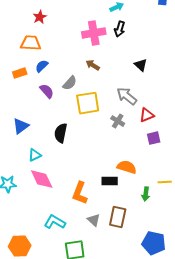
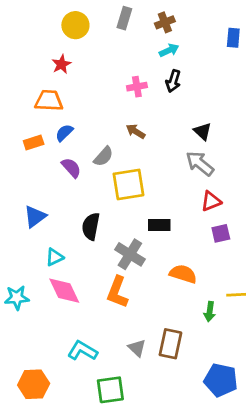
pink cross: (94, 33) -> (137, 87), size x0.6
gray arrow: (127, 96) -> (200, 163), moved
gray cross: (118, 121) -> (130, 254), moved, size x1.5
black rectangle: (110, 181) -> (159, 225), moved
orange L-shape: (80, 193) -> (117, 292), moved

